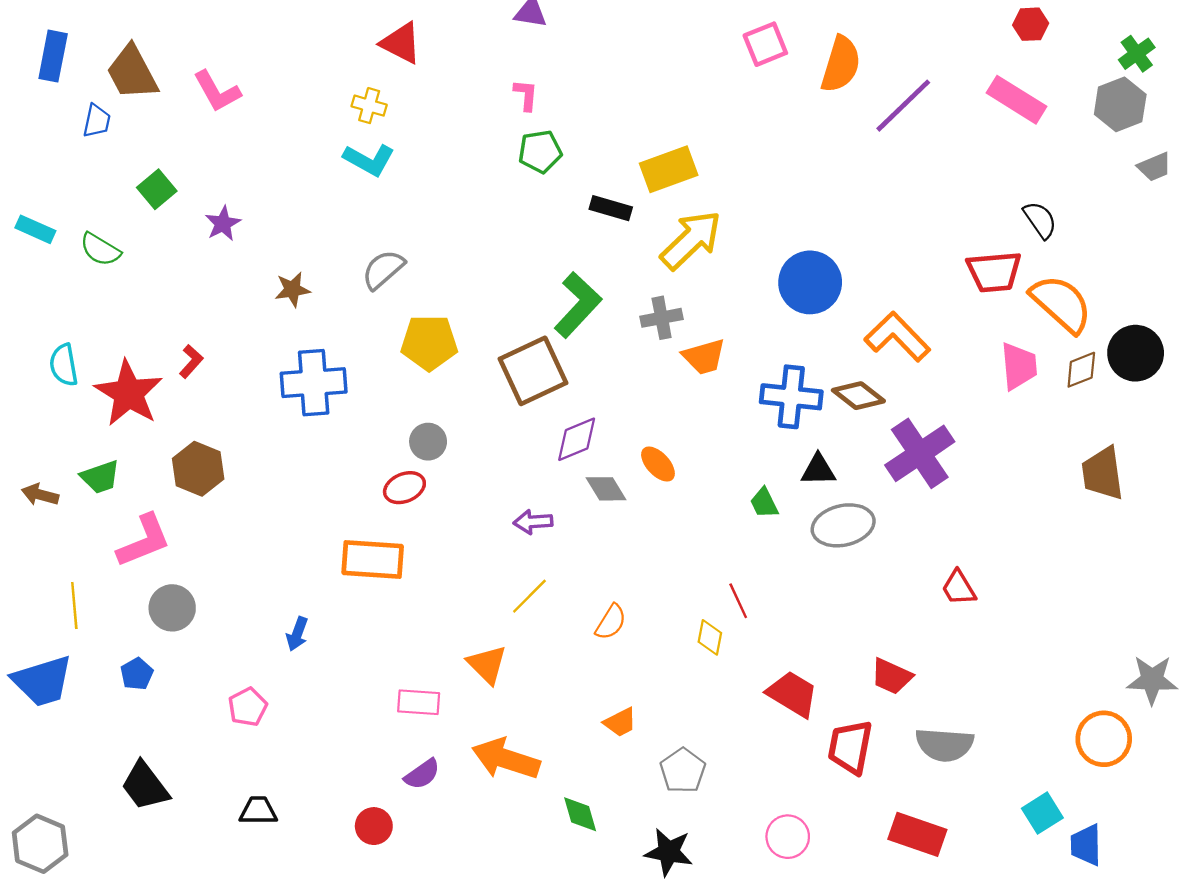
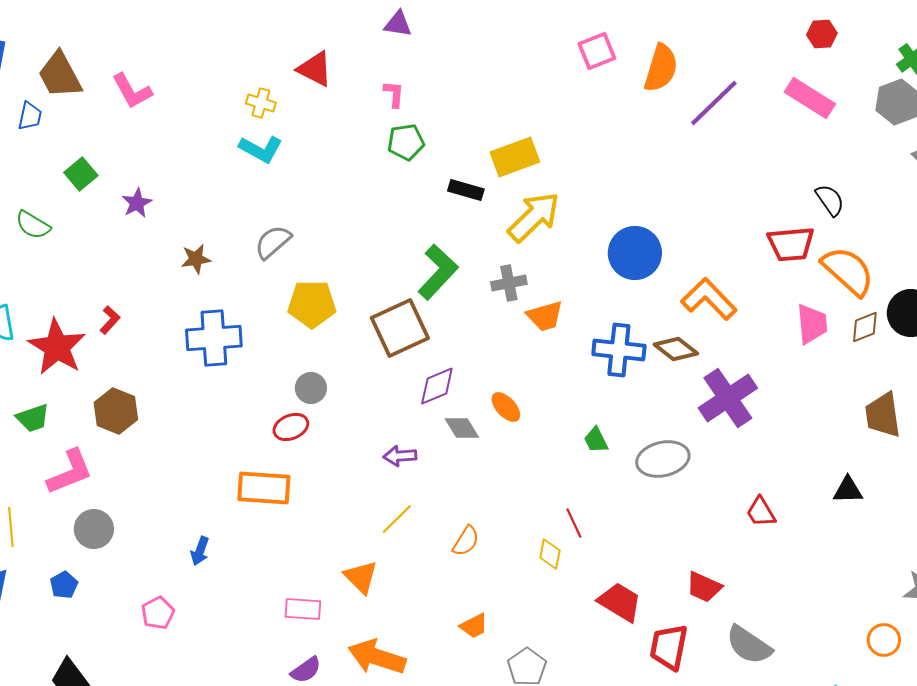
red triangle: (401, 43) -> (315, 69), moved
black triangle: (818, 470) -> (848, 490), moved
orange circle: (1104, 739) -> (884, 640), size x0.7
gray semicircle: (945, 745) -> (749, 645), turned 30

